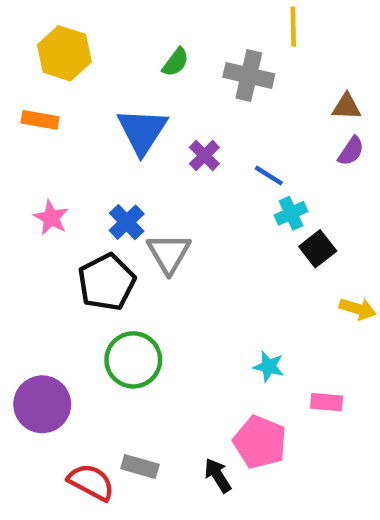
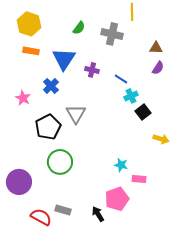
orange rectangle: (40, 120) -> (31, 51), moved
purple cross: (204, 156) -> (92, 70), turned -32
blue cross: (127, 222) -> (51, 86), moved
pink rectangle: (327, 402) -> (139, 179), moved
pink pentagon: (260, 442) -> (117, 199), turned 30

